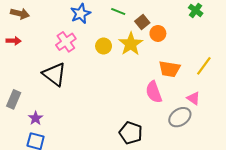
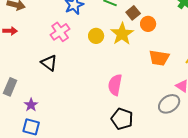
black triangle: (54, 74) -> (49, 63), size x0.7
pink semicircle: (154, 92) -> (115, 85), moved, turned 30

